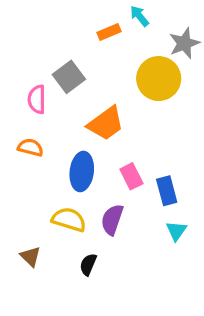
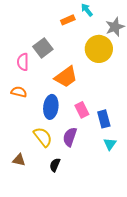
yellow semicircle: (69, 220) -> (43, 137), turned 35
brown triangle: (30, 256) -> (19, 160), turned -32

